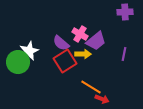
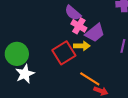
purple semicircle: (61, 43) -> (73, 13), moved
white star: (29, 51) -> (25, 74), moved

